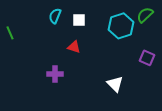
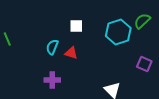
cyan semicircle: (55, 16) -> (52, 47), moved

